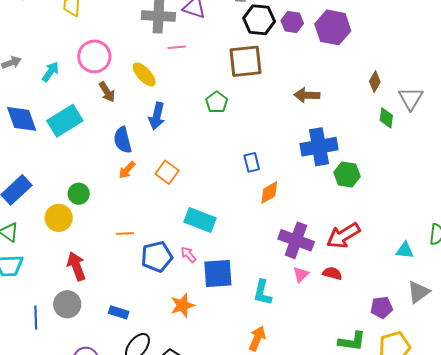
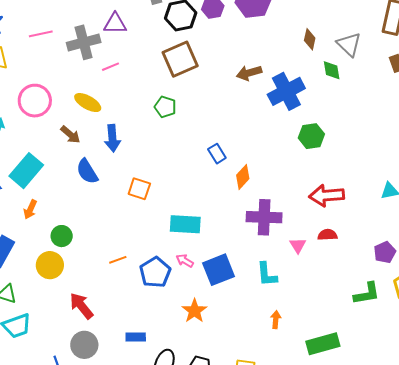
brown arrow: (107, 92) -> (70, 135), moved
blue cross: (319, 147) -> (286, 91), moved
orange arrow: (127, 170) -> (30, 209), moved
red arrow: (343, 236) -> (327, 195), turned 44
purple cross: (296, 240) -> (264, 217), moved
orange arrow: (257, 338) -> (276, 320), size x0.7

